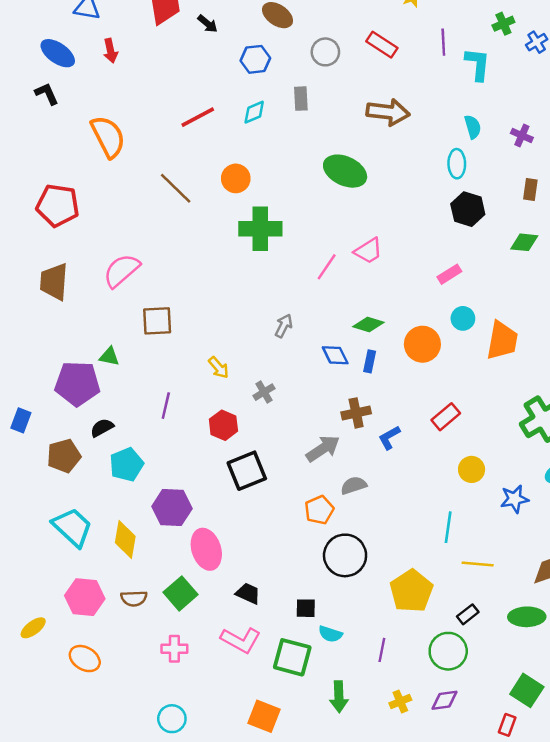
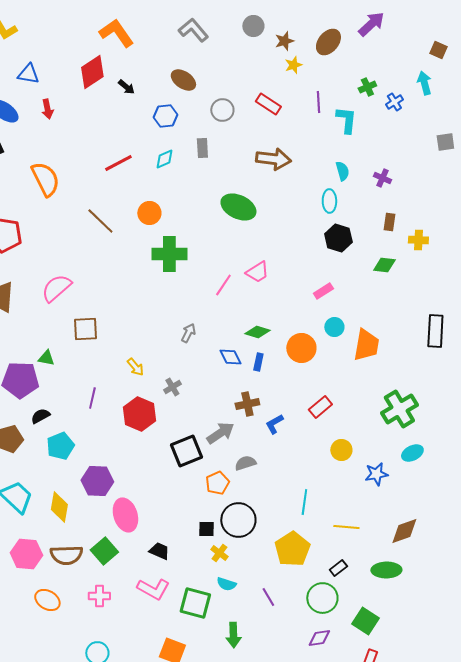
red hexagon: (223, 425) -> (139, 414), size x1.4
black square: (247, 471) -> (186, 451), moved
cyan line: (448, 527) -> (304, 502), moved
brown semicircle: (134, 598) -> (66, 555), size x1.5
black square: (306, 608) -> (206, 529), moved
purple line: (382, 650) -> (268, 597), turned -42
orange ellipse: (85, 659) -> (47, 600), moved
green square: (527, 690) -> (365, 621), moved
yellow cross: (400, 702) -> (219, 553), moved, turned -30

